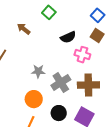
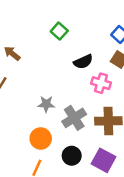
brown arrow: (24, 29) -> (12, 53), moved

